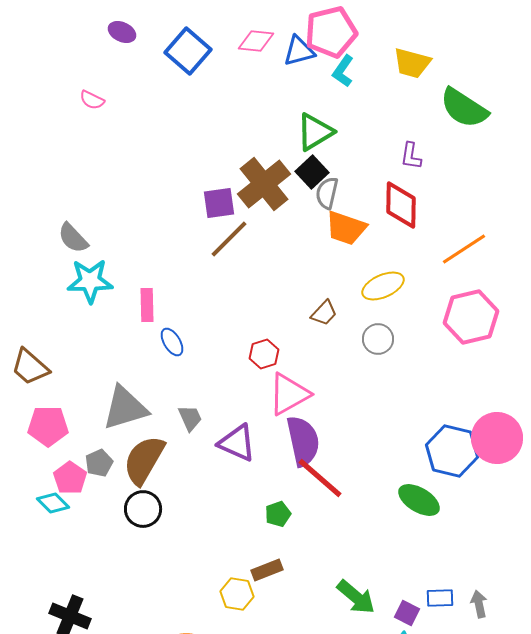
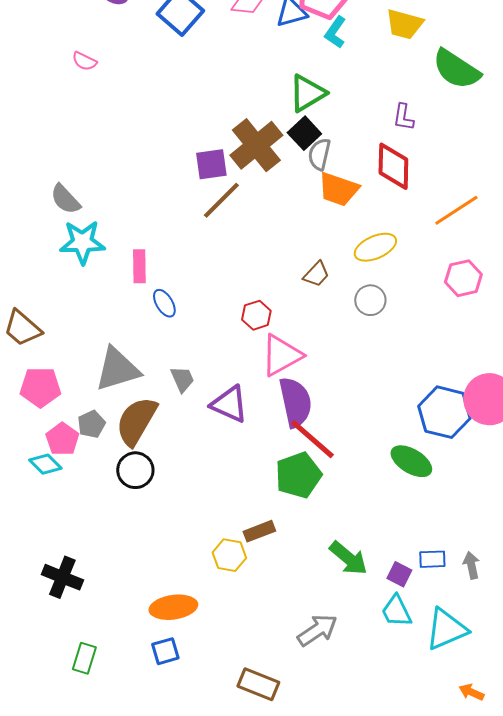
pink hexagon: (471, 317) -> (463, 278), size x0.7
green pentagon: (278, 514) -> (298, 475), moved, size x1.8

